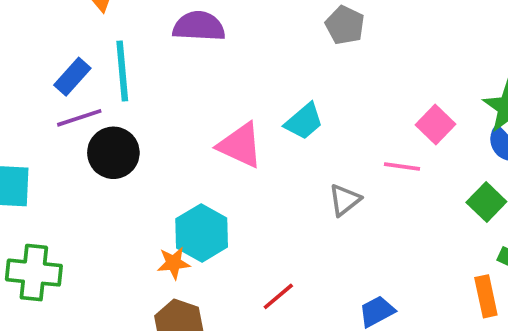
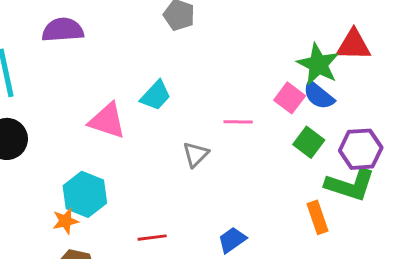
pink square: (436, 125) -> (290, 98), moved
red line: (278, 296) -> (152, 238), turned 40

